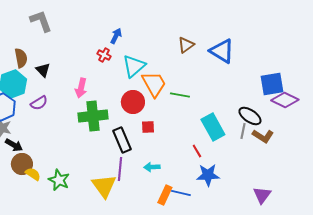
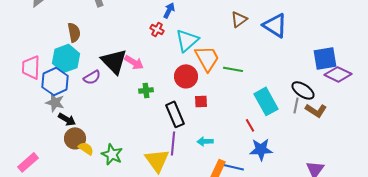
black triangle: (43, 70) -> (114, 61), moved, size x1.8
pink arrow: (81, 88) -> (134, 62), turned -72
green cross: (93, 116) -> (146, 90), size x0.5

